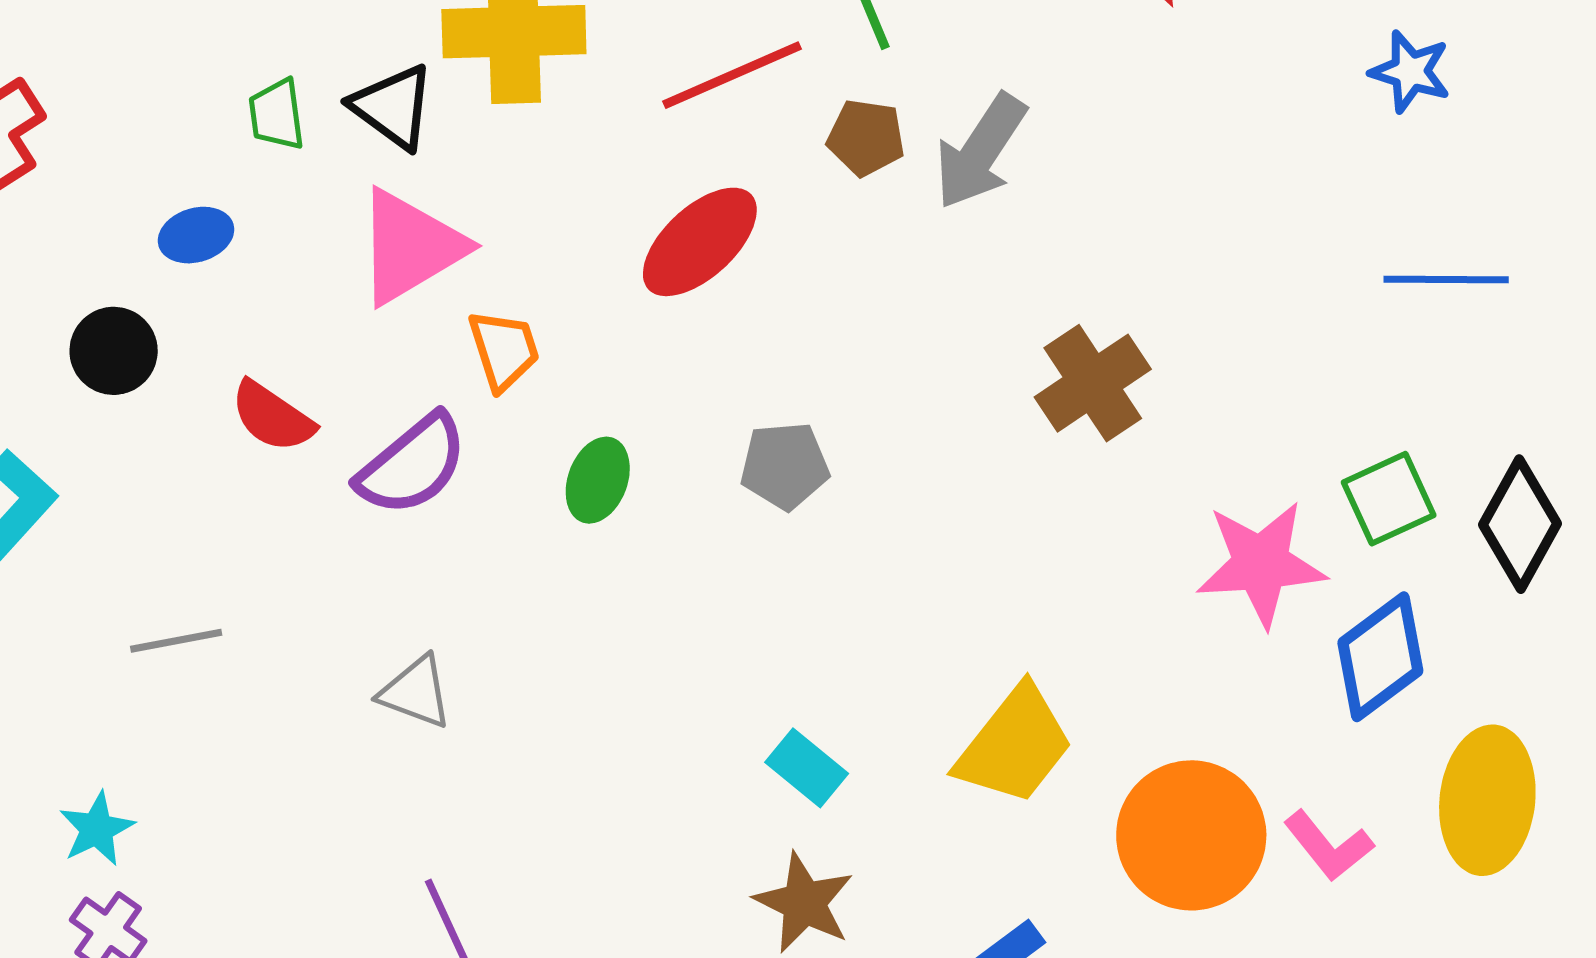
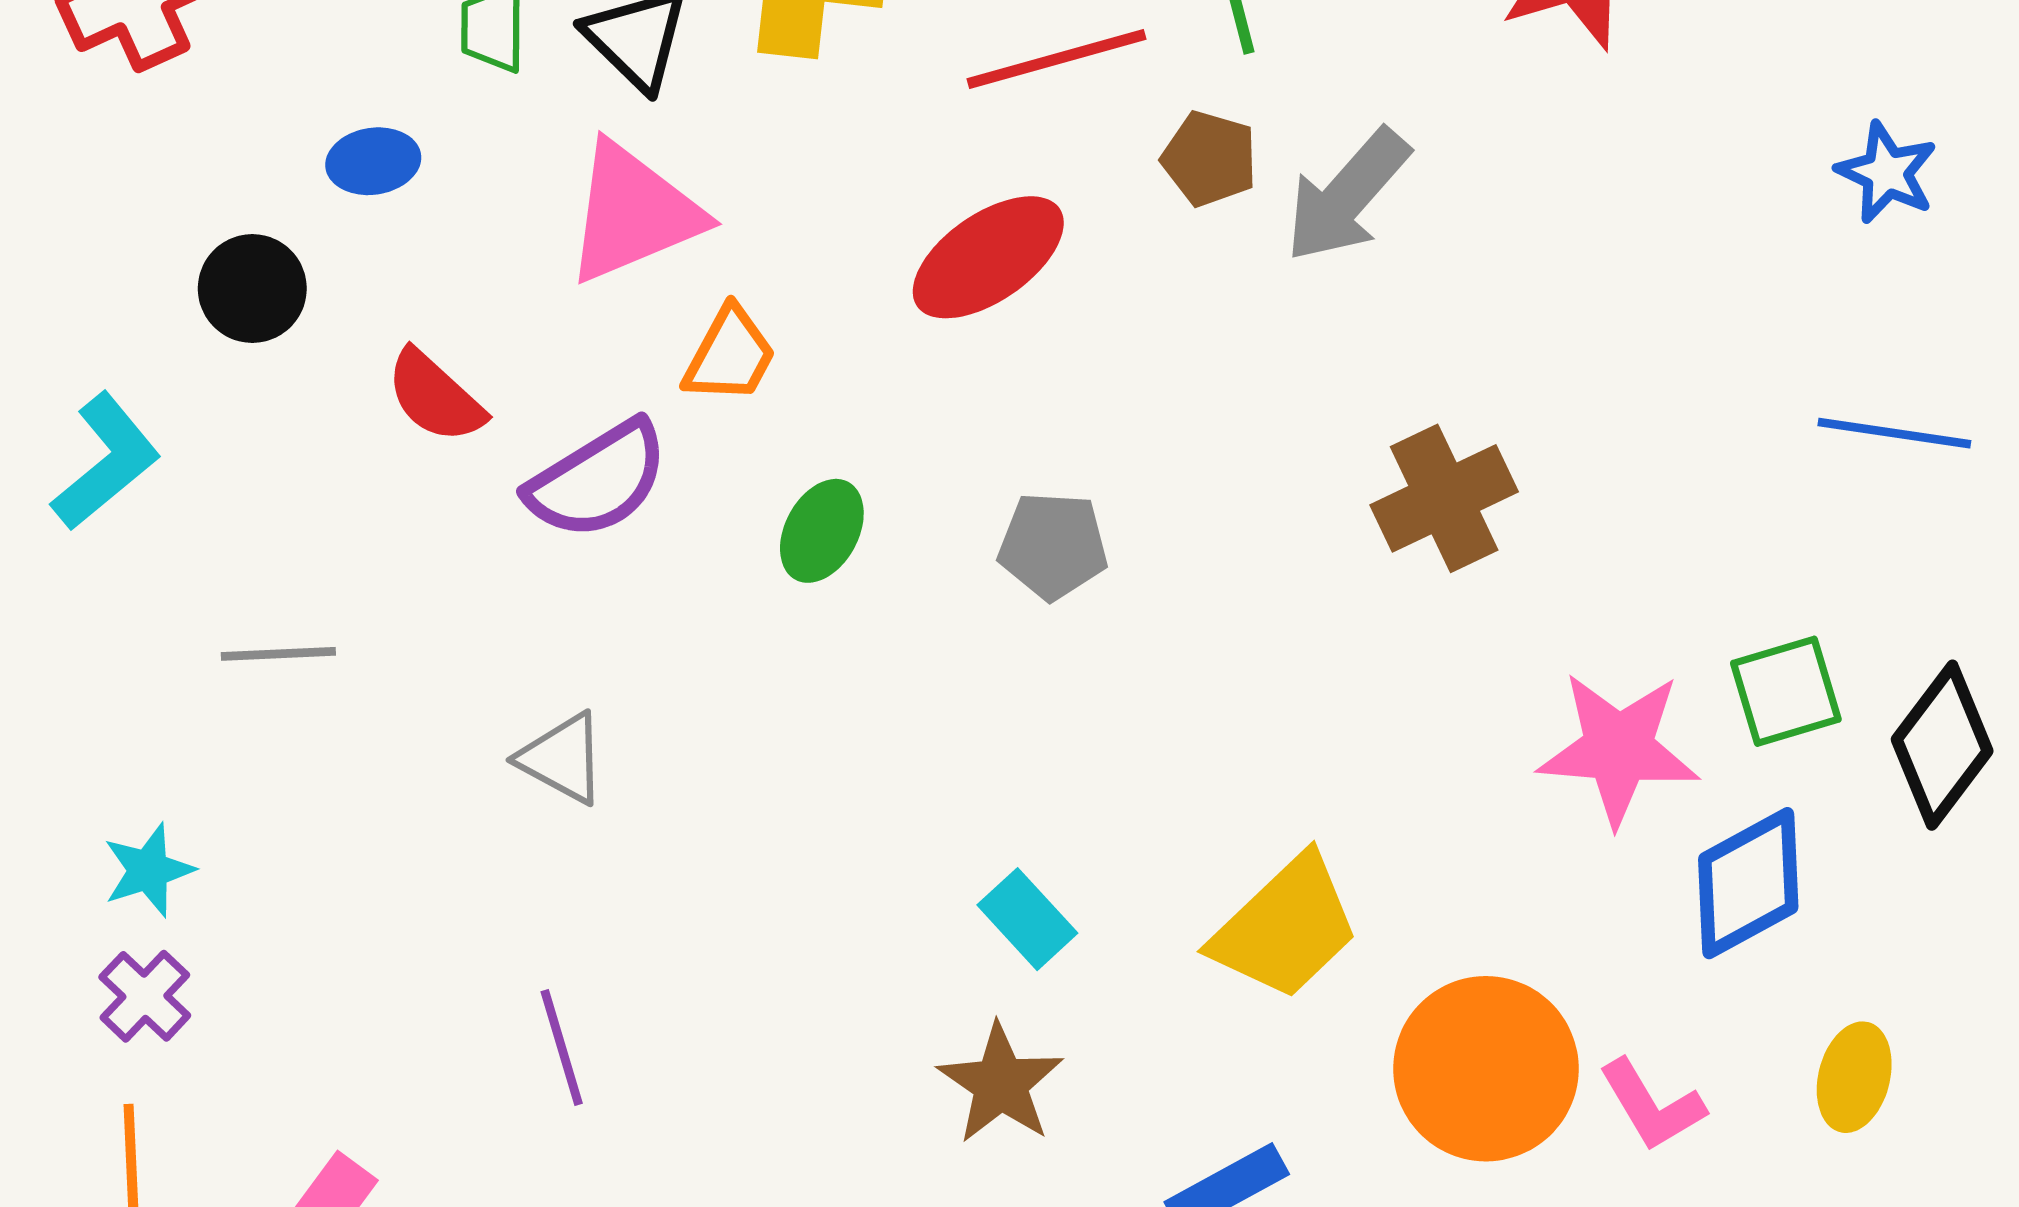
orange trapezoid: (504, 350) -> (730, 355), turned 38
yellow ellipse: (1487, 800) -> (1854, 1077), size x0.6

